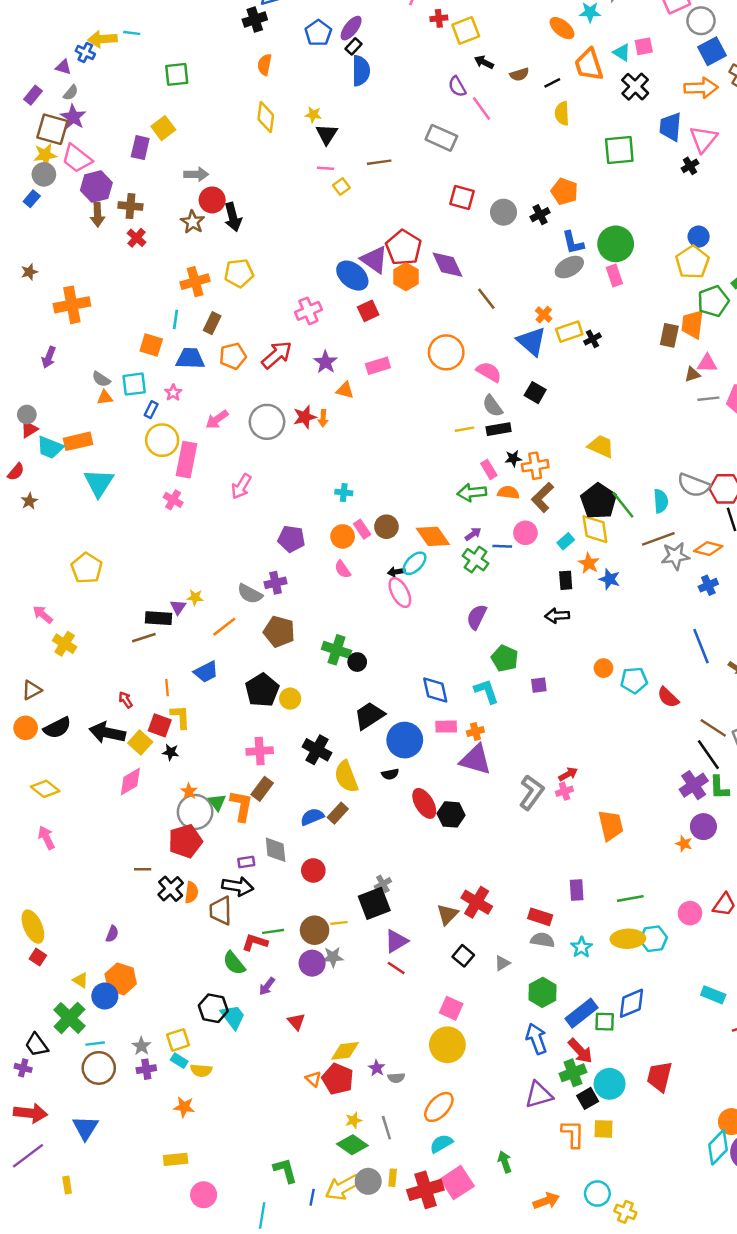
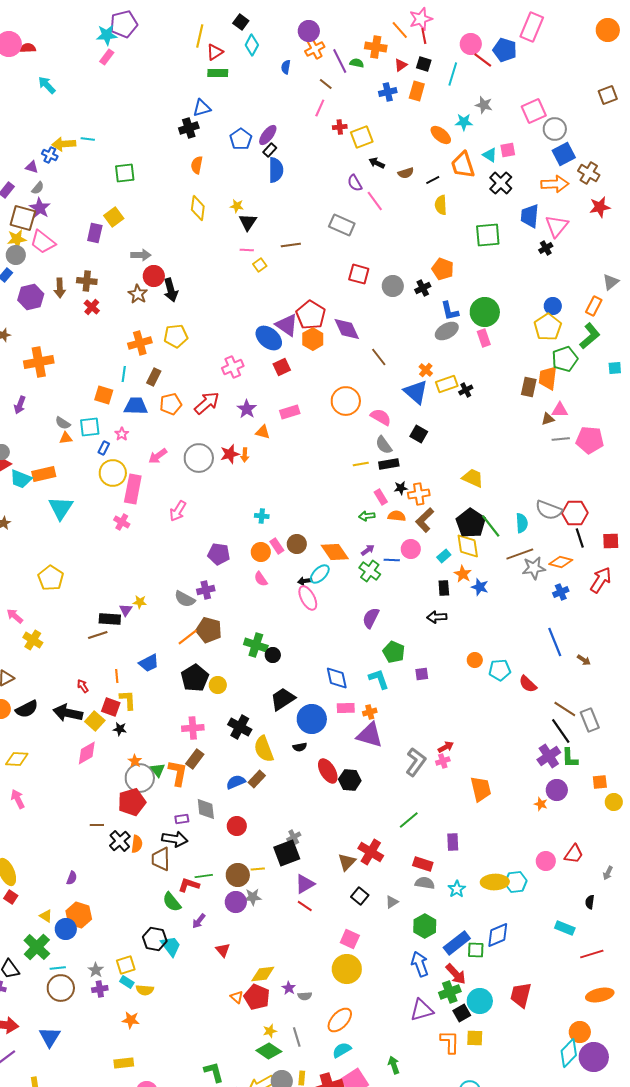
purple hexagon: (96, 187) -> (31, 297), moved
green arrow: (472, 493) -> (367, 516), size x0.7
orange line: (224, 627) -> (188, 637), moved
yellow diamond: (45, 789) -> (17, 759), turned -35
green line: (630, 899) -> (409, 820), moved, turned -30

